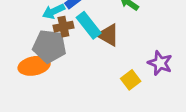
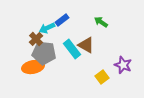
cyan rectangle: (89, 25) -> (72, 49), moved
brown cross: (63, 27) -> (36, 39), moved, turned -32

